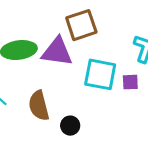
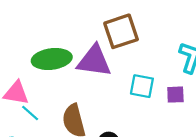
cyan square: (100, 74) -> (142, 86), size x0.7

